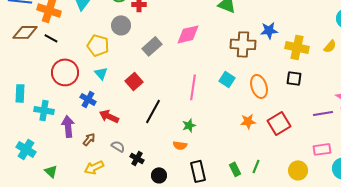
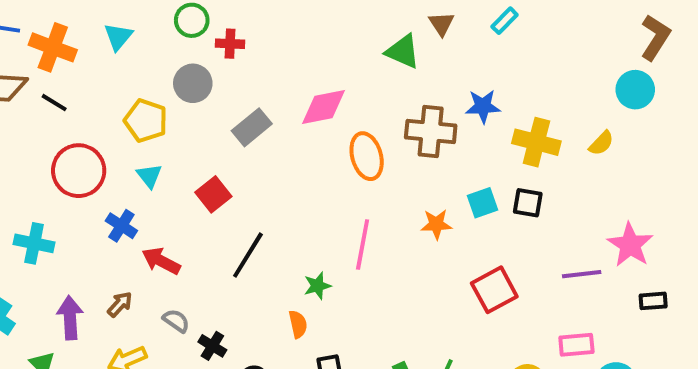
cyan square: (227, 79) -> (483, 203), moved, turned 35
orange ellipse: (259, 86) -> (367, 156), moved
pink line: (193, 87) -> (363, 245), moved
orange star: (248, 121) -> (436, 224), moved
purple arrow: (68, 126) -> (70, 318), moved
orange semicircle: (180, 145) -> (298, 324), turned -112

